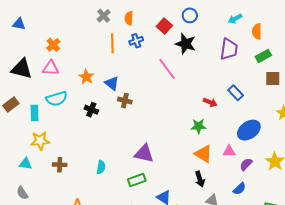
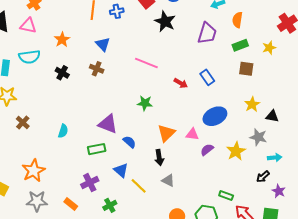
pink line: (167, 69) -> (146, 63), moved, turned -40
blue triangle: (112, 83) -> (103, 44), moved
green star: (199, 126) -> (145, 103), moved
orange triangle: (203, 154) -> (166, 133), turned 36
brown cross: (60, 165) -> (23, 123), turned 32
blue semicircle: (239, 189) -> (129, 142), moved, turned -104

